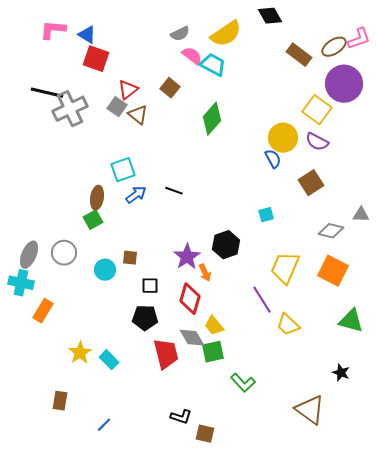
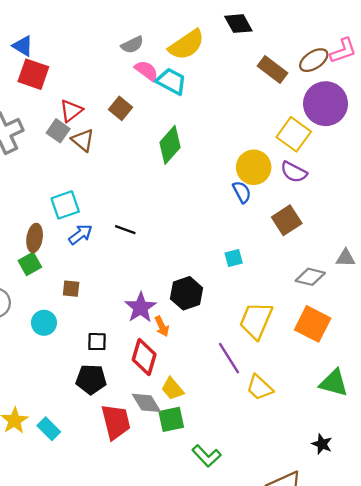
brown square: (130, 258) -> (71, 289), moved

